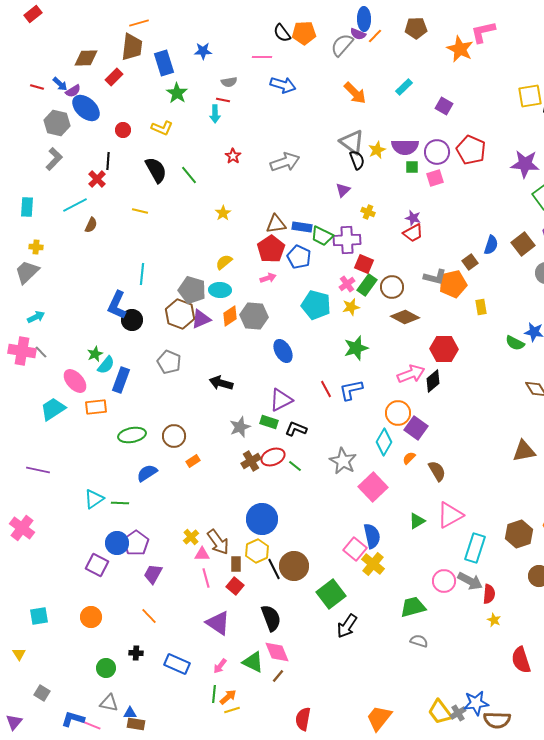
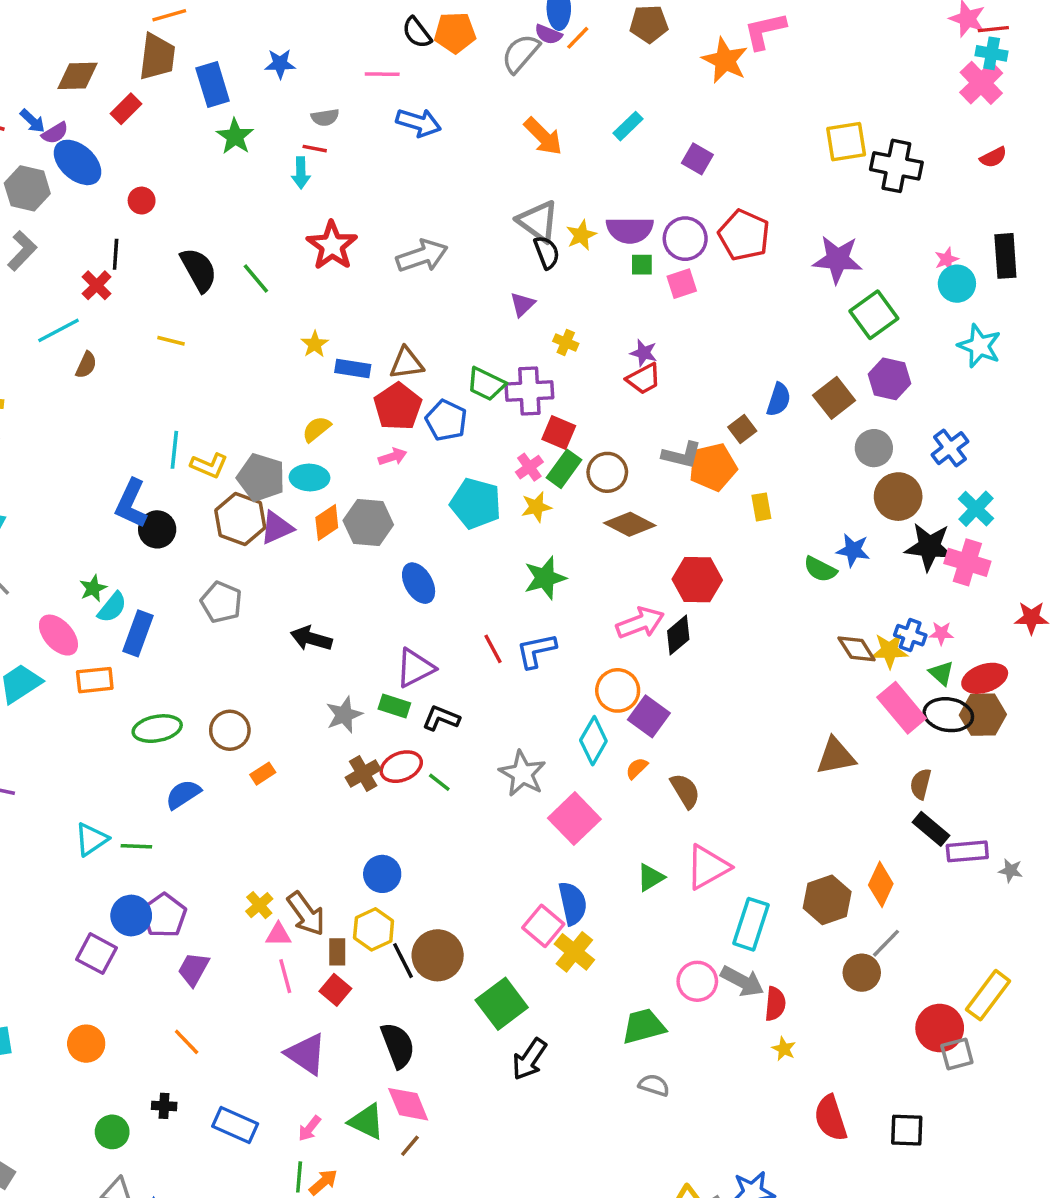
yellow L-shape: (162, 128) -> (209, 465), moved
red star: (233, 156) -> (332, 246), size x1.8
blue rectangle: (302, 227) -> (353, 368), moved
blue circle: (262, 519) -> (382, 874), size x0.7

